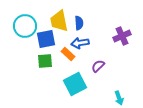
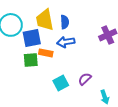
orange rectangle: (68, 54) -> (46, 53), moved, turned -32
purple semicircle: (98, 66) -> (85, 79), moved
cyan square: (75, 84) -> (61, 83), size x0.7

